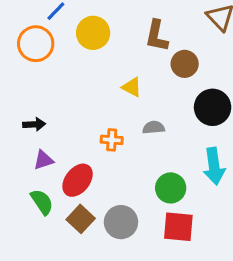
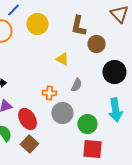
gray semicircle: (154, 127) -> (76, 85), turned 120
red ellipse: (78, 180) -> (27, 119), turned -70
gray circle: (121, 222) -> (62, 113), moved

